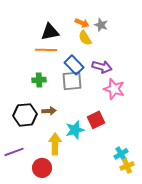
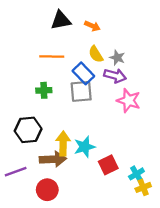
gray star: (101, 25) -> (117, 58), moved
black triangle: (50, 32) -> (61, 20), moved
yellow semicircle: (85, 38) -> (96, 54), moved
brown arrow: (49, 111) -> (53, 159), moved, size x1.6
red square: (96, 120) -> (108, 165), moved
yellow arrow: (55, 144) -> (63, 143), moved

